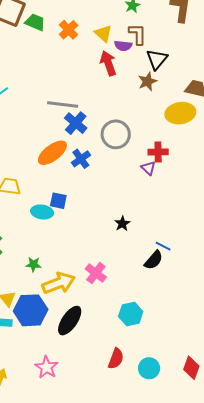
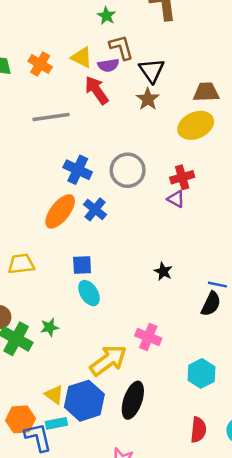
gray line: (63, 105) -> (51, 117), moved
cyan ellipse: (42, 212) -> (89, 293), moved, turned 65
green star: (33, 264) -> (50, 327), moved

